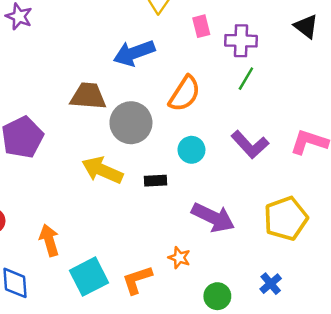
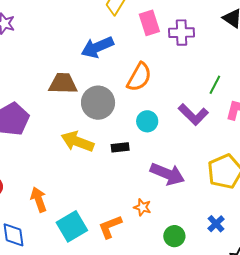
pink rectangle: (201, 26) -> (149, 23), size x1.4
green line: (246, 79) -> (215, 85), moved

